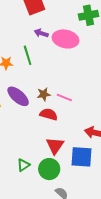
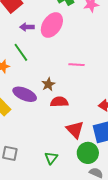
pink ellipse: (66, 39) -> (52, 25), turned -50
pink line: (64, 98) -> (77, 65), moved
green circle: (49, 169) -> (88, 153), moved

